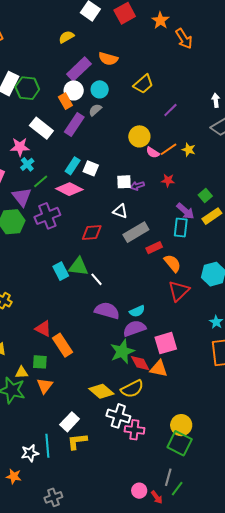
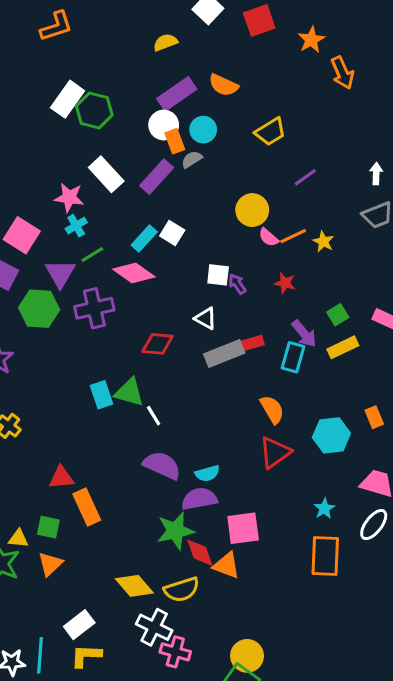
orange rectangle: (65, 101) -> (175, 141), moved
white square: (91, 168) -> (172, 233), moved
purple arrow: (137, 186) -> (237, 284), turned 64
red rectangle: (154, 248) -> (251, 343), moved
red triangle: (43, 329) -> (61, 478), turned -42

